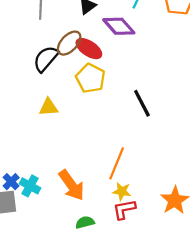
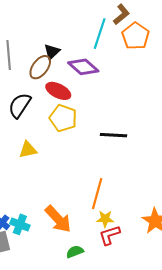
brown ellipse: (69, 43) -> (40, 67), moved
black line: (142, 103) -> (114, 135), turned -52

